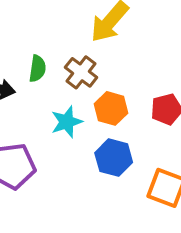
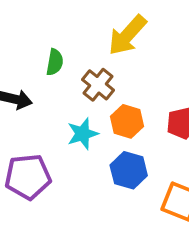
green semicircle: (37, 69) -> (55, 62), moved

